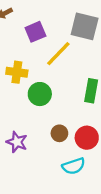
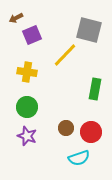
purple square: (35, 32) -> (32, 35), moved
green circle: (40, 94) -> (27, 107), moved

